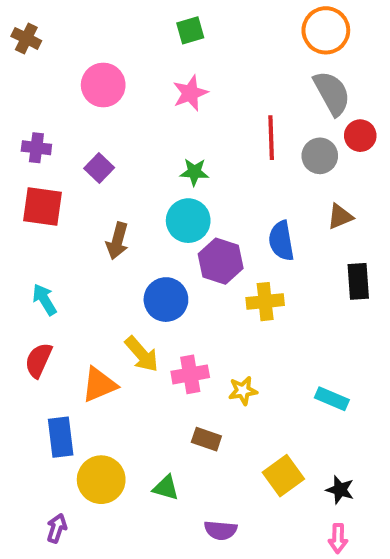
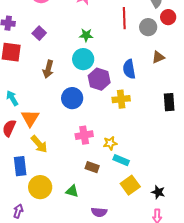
black rectangle: (358, 281) -> (169, 102), moved
yellow arrow: (142, 354) -> (39, 144), moved
orange triangle: (99, 385) -> (30, 118), moved, turned -36
cyan rectangle: (332, 399) -> (121, 160), moved

